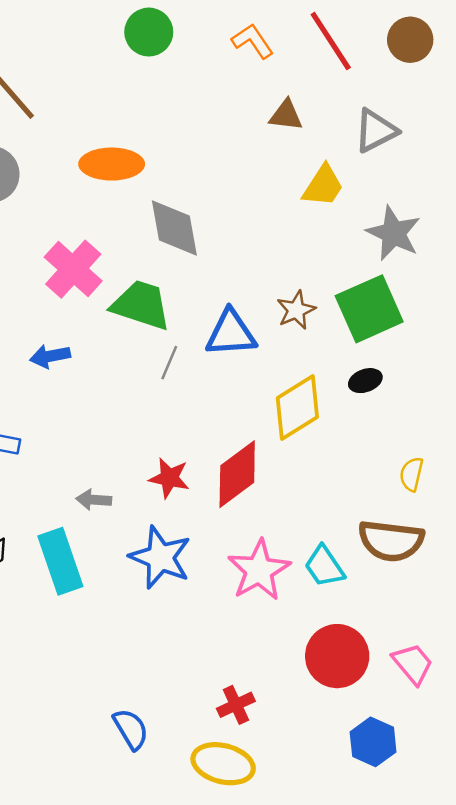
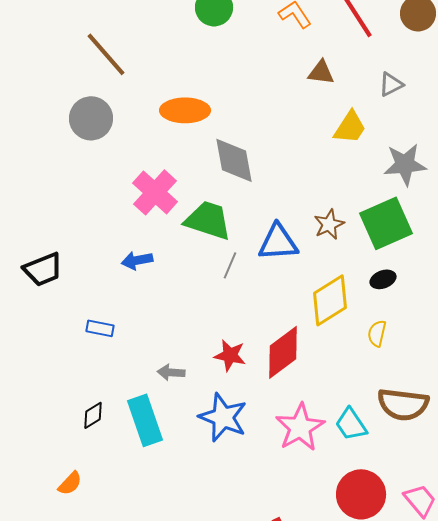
gray triangle: (376, 131) -> (391, 84), size x0.7
gray star: (394, 233) -> (405, 164), turned -30
yellow semicircle: (411, 474) -> (377, 333), moved

